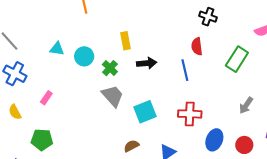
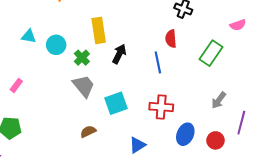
yellow rectangle: (125, 41) -> (99, 30), size x1.4
black arrow: (147, 63) -> (119, 54), turned -60
brown semicircle: (131, 146) -> (88, 131), moved

